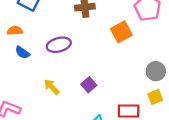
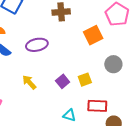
gray circle: (156, 71) -> (113, 64), moved
yellow square: (155, 97) -> (85, 80), moved

